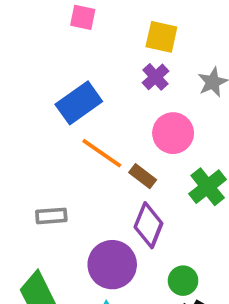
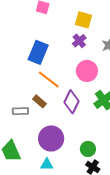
blue rectangle: (79, 103) -> (38, 52), turned -35
brown rectangle: (143, 176) -> (40, 101), moved
purple diamond: (148, 225) -> (72, 102), moved

